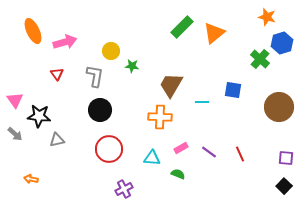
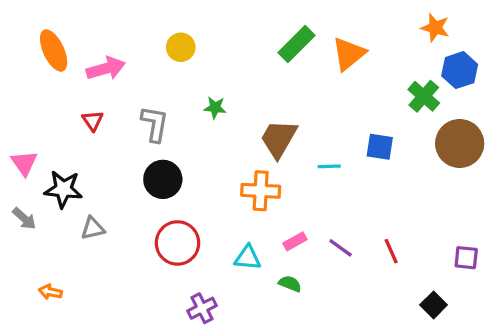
yellow circle: (111, 51) -> (181, 47), moved
brown circle: (279, 107) -> (460, 143), moved
black square: (284, 186) -> (434, 305), moved

